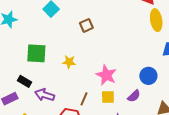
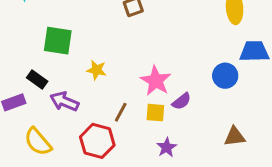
yellow star: (69, 62) -> (97, 70), moved
blue circle: (148, 76) -> (225, 76), moved
purple semicircle: (134, 96) -> (182, 101), moved

